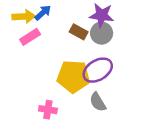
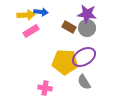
blue arrow: (43, 13) -> (41, 12), turned 48

